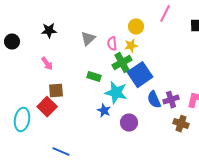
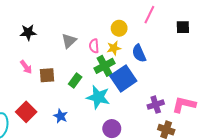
green rectangle: (94, 77) -> (75, 81), turned -72
brown square: (56, 91) -> (47, 75), moved
blue semicircle: (154, 100) -> (139, 53), moved
blue star: (104, 111) -> (61, 116), moved

